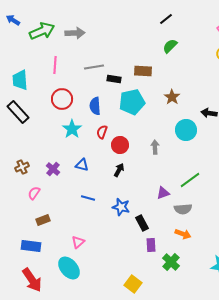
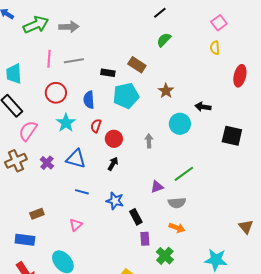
gray line: (94, 67) -> (74, 61), moved
brown rectangle: (143, 71) -> (137, 65), turned 30
blue triangle: (82, 165) -> (76, 159), size x1.5
brown cross: (22, 167) -> (16, 161), size x1.5
pink semicircle: (34, 193) -> (28, 131), moved, size x1.5
pink triangle: (78, 242) -> (76, 225), moved

